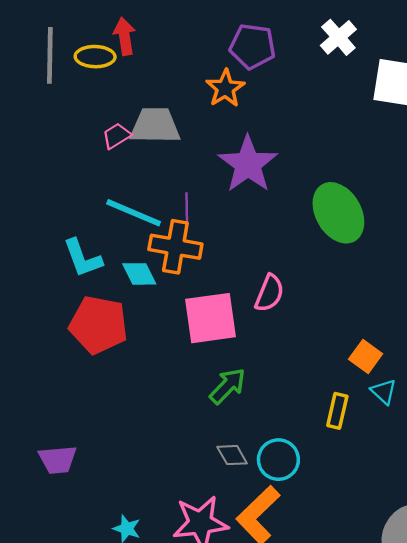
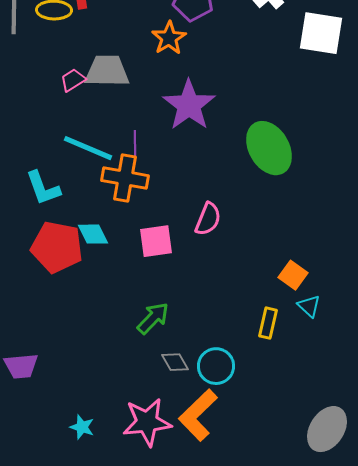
cyan diamond: (139, 274) -> (93, 234), moved
pink square: (211, 318) -> (156, 241), size x0.7
green arrow: (228, 386) -> (153, 318), moved

